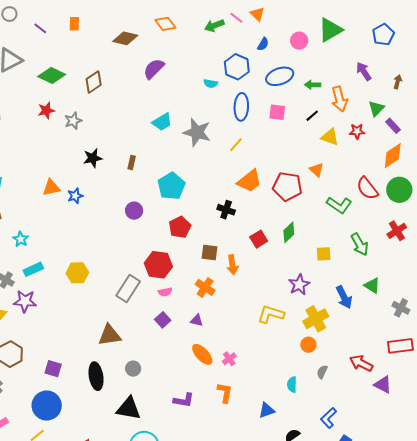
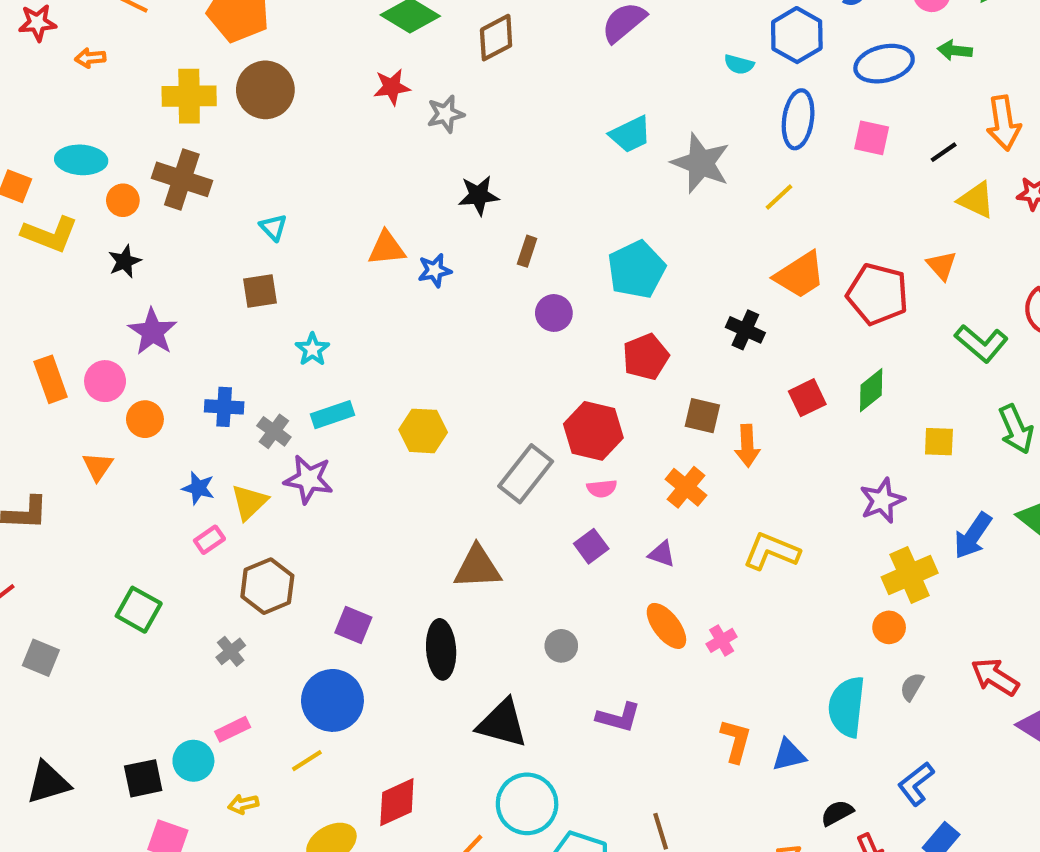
green arrow: (313, 85) -> (955, 50), moved
brown rectangle: (132, 163) -> (527, 251), moved
blue arrow: (344, 297) -> (973, 536), turned 55
yellow L-shape: (271, 314) -> (771, 551), moved
gray circle: (133, 369) -> (561, 646), moved
cyan semicircle: (292, 385) -> (847, 707), size x1.8
orange L-shape: (225, 393) -> (736, 741), moved

